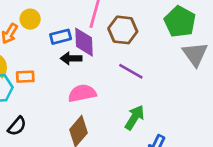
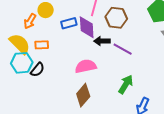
black arrow: (71, 58) -> (102, 41), moved
orange rectangle: (25, 77) -> (42, 45), moved
black semicircle: (17, 126) -> (37, 70), moved

